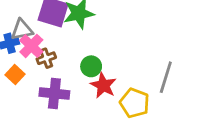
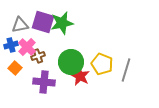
gray triangle: (22, 30) -> (20, 25), moved
green circle: (91, 66) -> (71, 62), size x1.6
yellow pentagon: (135, 103) -> (102, 64), moved

